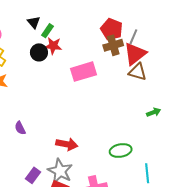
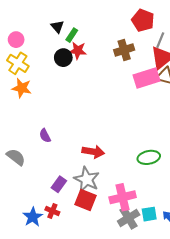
red pentagon: (112, 29) -> (143, 20), moved
brown cross: (113, 45) -> (124, 50), moved
pink rectangle: (84, 72) -> (146, 78), moved

